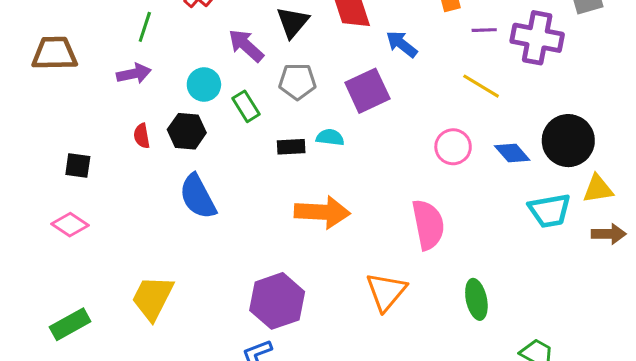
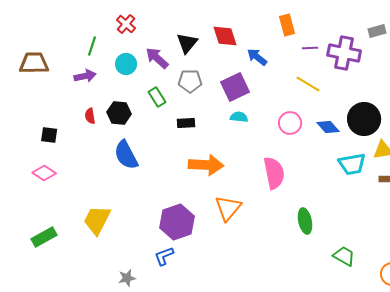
cyan circle: (204, 85) -> (126, 64), moved
cyan semicircle: (330, 137) -> (239, 117), moved
orange triangle: (386, 292) -> (228, 208), moved

